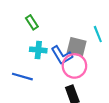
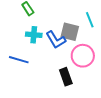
pink circle: (74, 66) -> (83, 56), moved

